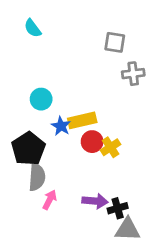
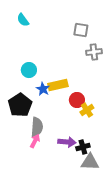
red circle: (92, 142) -> (77, 100), moved
yellow cross: (111, 147) -> (87, 110), moved
gray semicircle: (37, 177) -> (37, 127), moved

